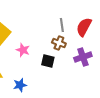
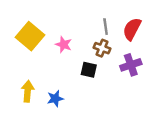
pink star: (23, 50) -> (64, 45), moved

